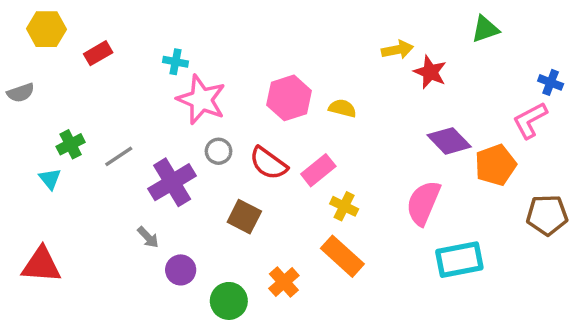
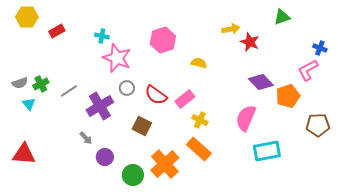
gray semicircle: (21, 93) -> (20, 83), moved
pink hexagon: (289, 98) -> (163, 40), moved
orange cross: (284, 282) -> (165, 164), size x1.6

